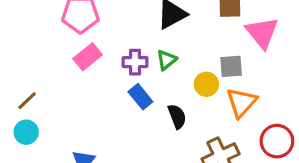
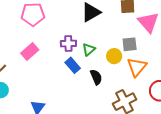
pink rectangle: (88, 57) -> (30, 52), moved
green triangle: (166, 60) -> (89, 49), moved

